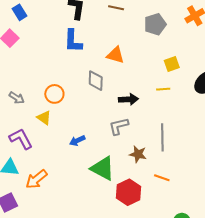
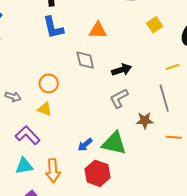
yellow line: (163, 89) -> (173, 67), moved
blue arrow: (77, 141) -> (85, 145), moved
orange arrow: (36, 179) -> (53, 171), turned -40
red hexagon: (128, 192) -> (98, 173), moved

